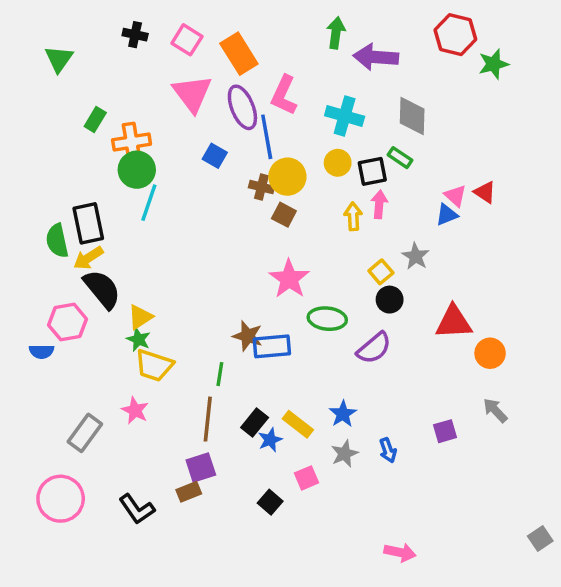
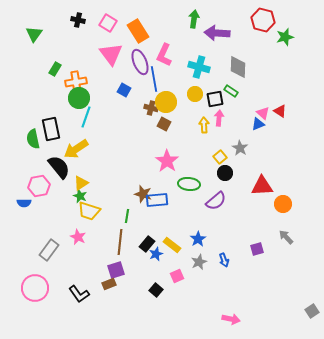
yellow arrow: (88, 258) -> (76, 149), moved, size x1.4

